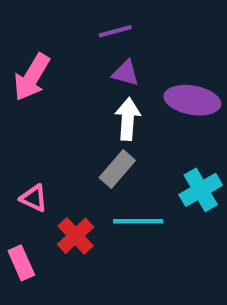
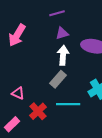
purple triangle: (126, 73) -> (62, 33), turned -32
pink rectangle: (21, 263) -> (12, 124), turned 70

